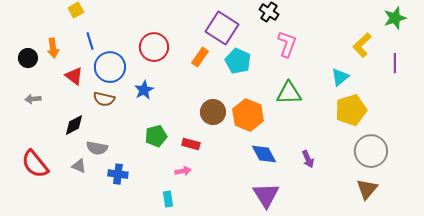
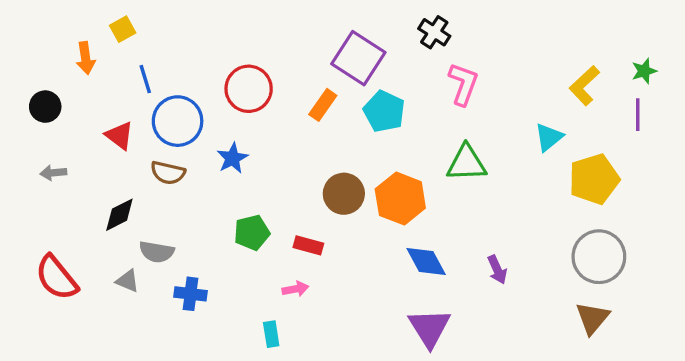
green star: (395, 18) -> (644, 71), moved, size x0.7
orange arrow: (53, 48) -> (86, 58), moved
yellow pentagon: (351, 110) -> (594, 179), moved

